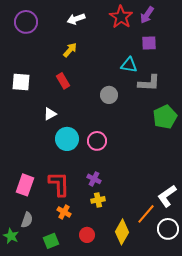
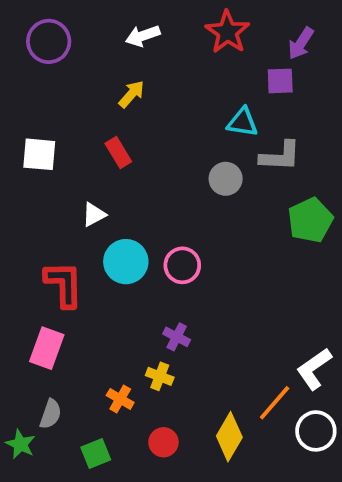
purple arrow: (147, 15) -> (301, 43), moved
gray circle: (109, 95) -> (226, 179), moved
red L-shape: (59, 184) -> (64, 284), moved
yellow cross: (98, 200) -> (160, 376), moved, turned 32

